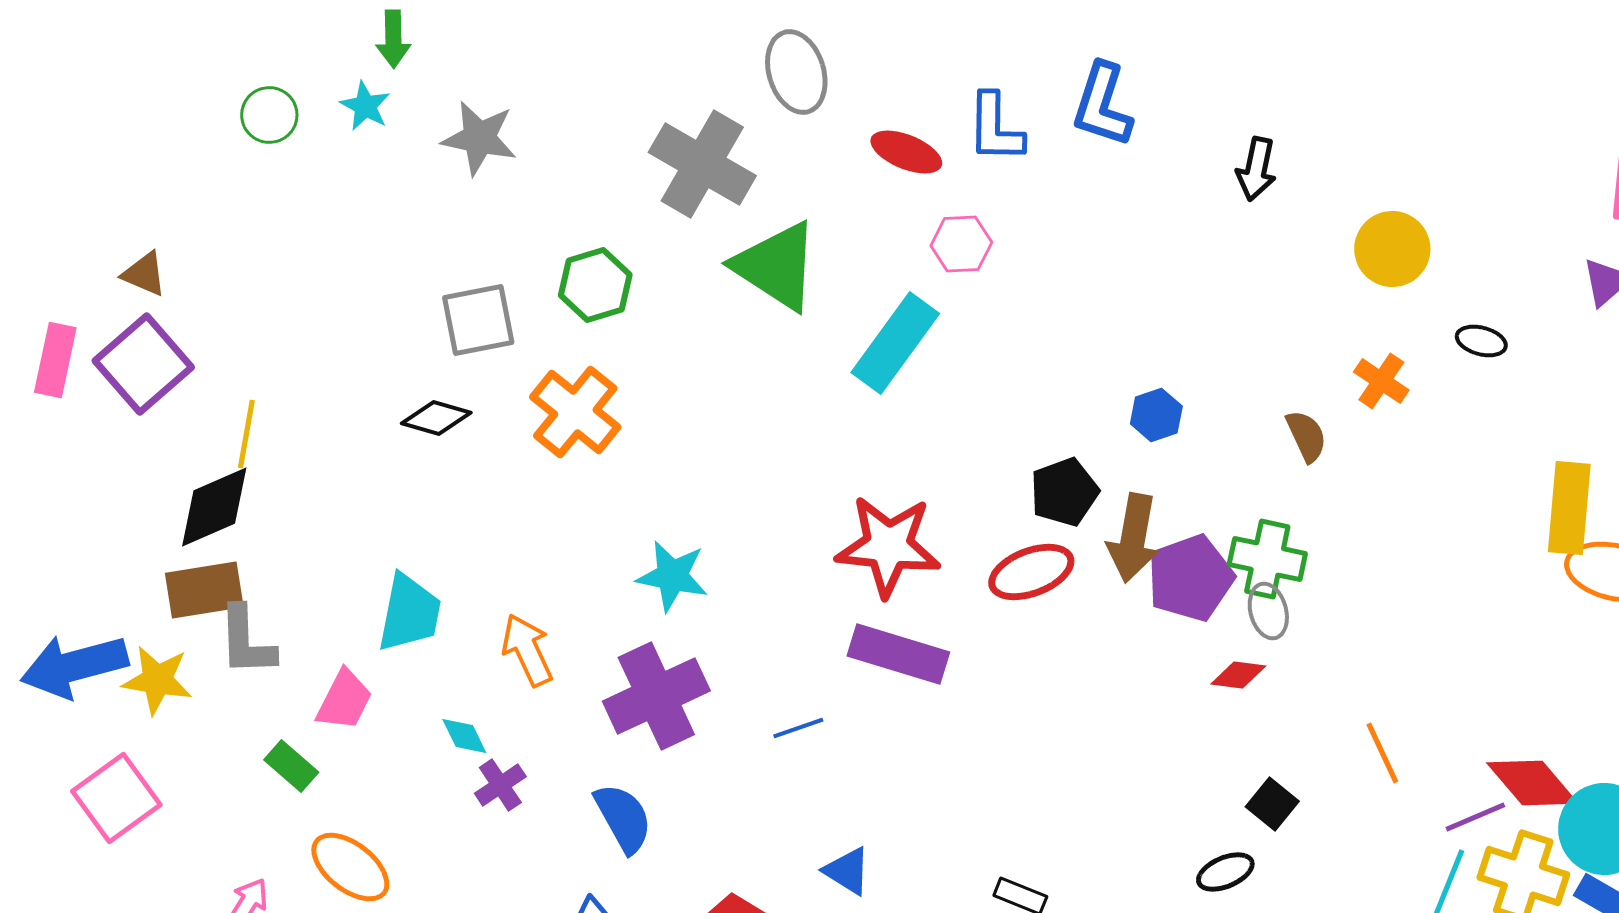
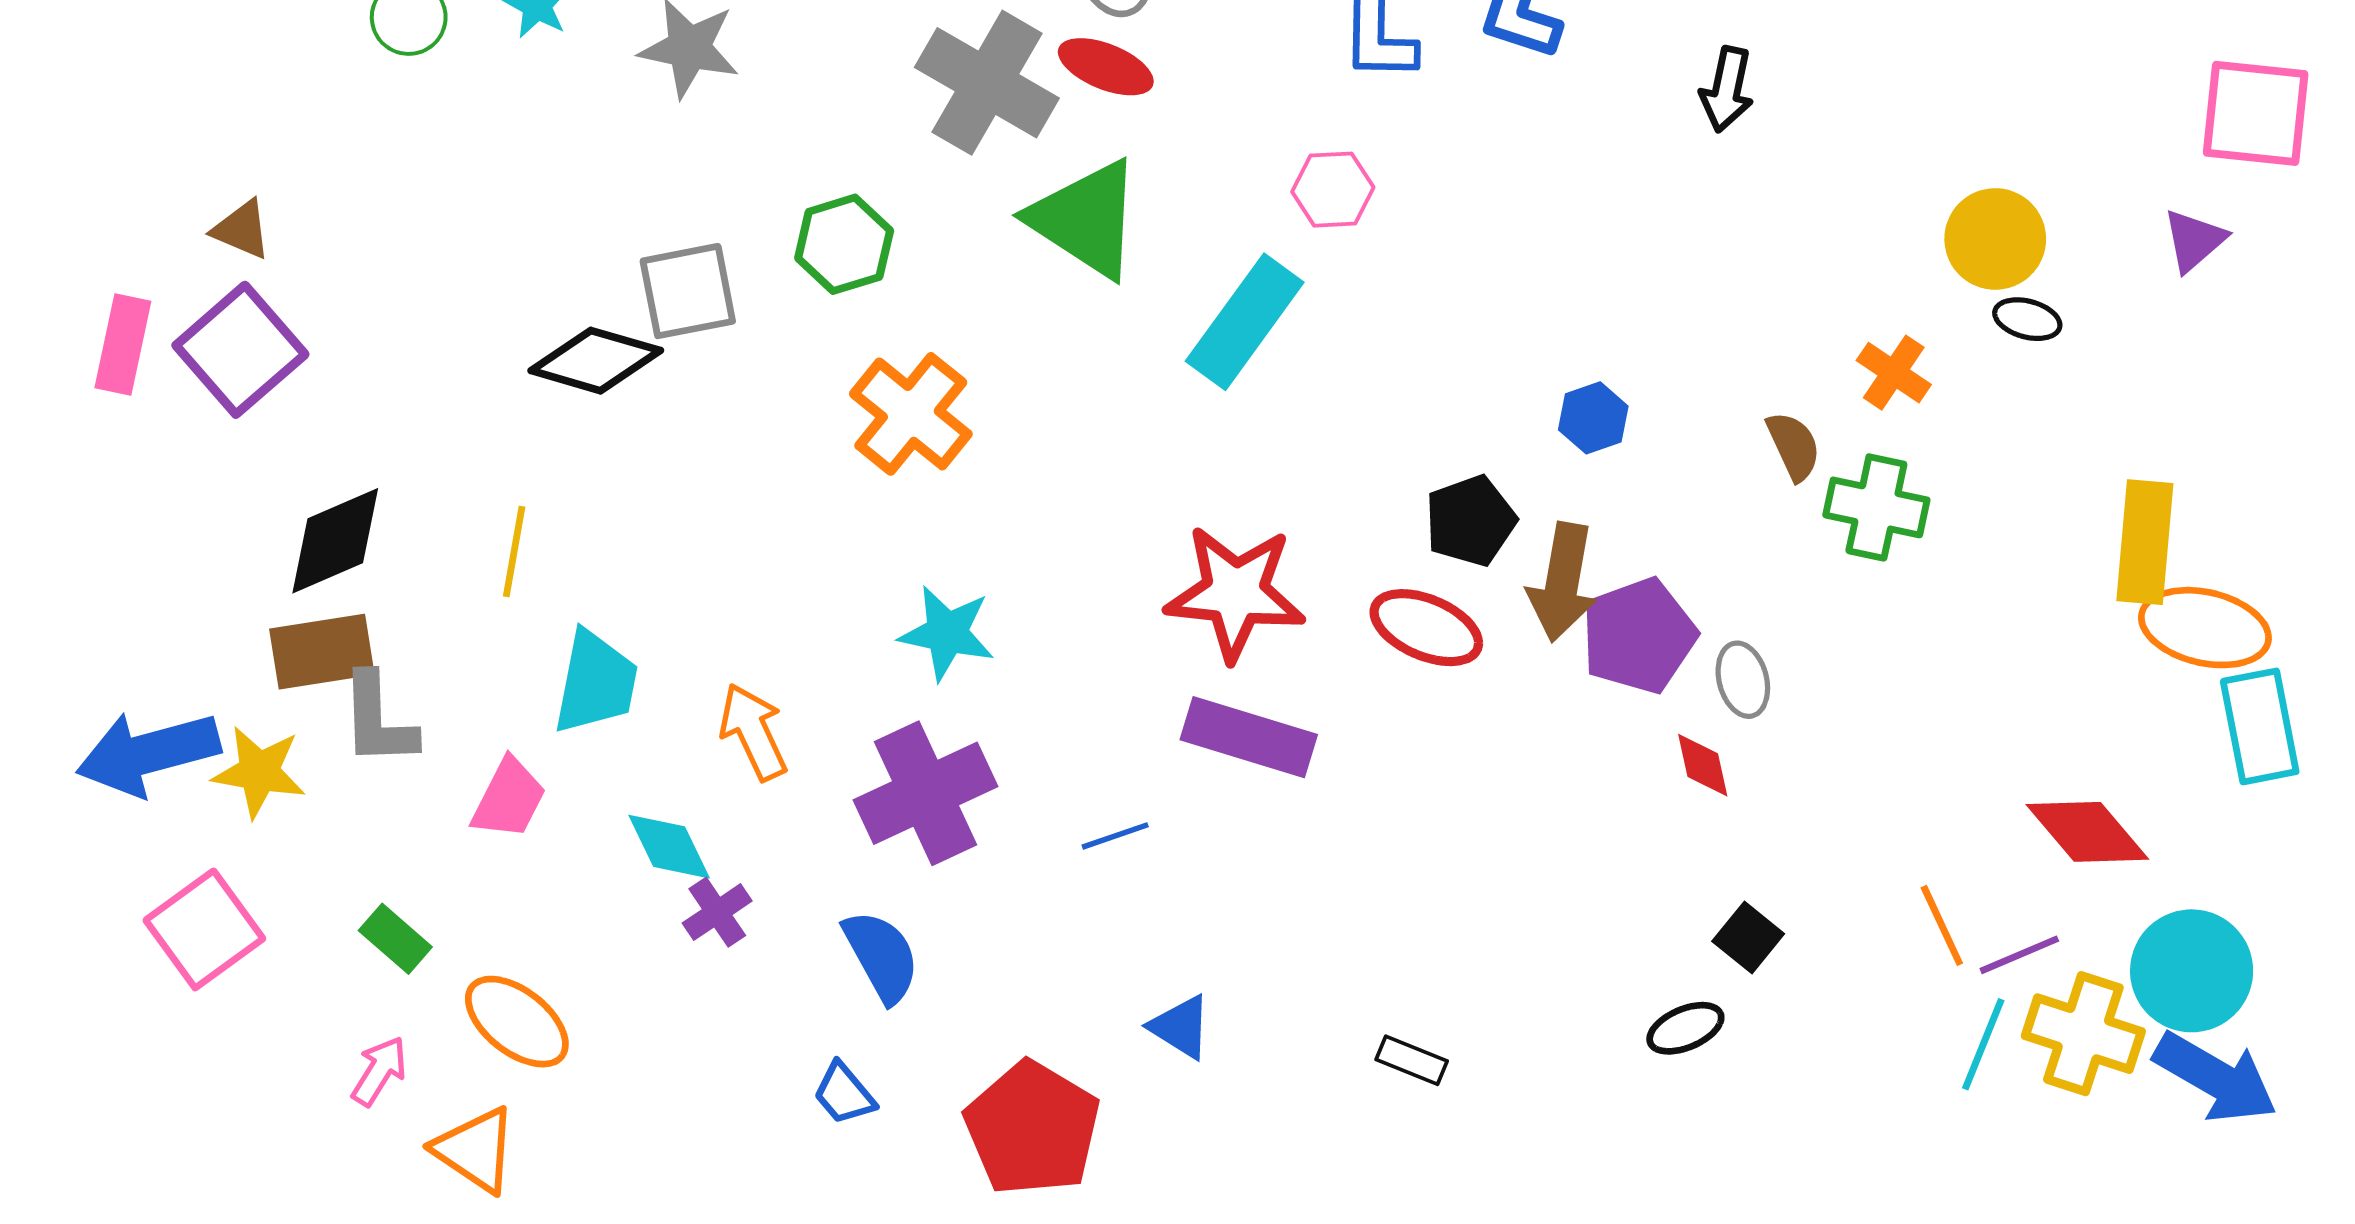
red ellipse: (906, 152) -> (1106, 67), moved
yellow circle: (1392, 249) -> (1995, 239), moved
orange cross: (575, 412) -> (911, 414), moved
black diamond: (436, 418) -> (596, 361), moved, size x1.4
yellow line: (246, 434) -> (514, 551), moved
green cross: (1267, 559) -> (1876, 507), moved
red ellipse: (1031, 572) -> (1426, 628), turned 44
red diamond: (1238, 675) -> (1703, 765), turned 70
cyan diamond: (464, 736) -> (669, 847), size x1.4
orange line: (1382, 753) -> (1942, 925), moved
green rectangle: (291, 766) -> (395, 939), moved
red diamond: (1532, 783) -> (2087, 832), moved

